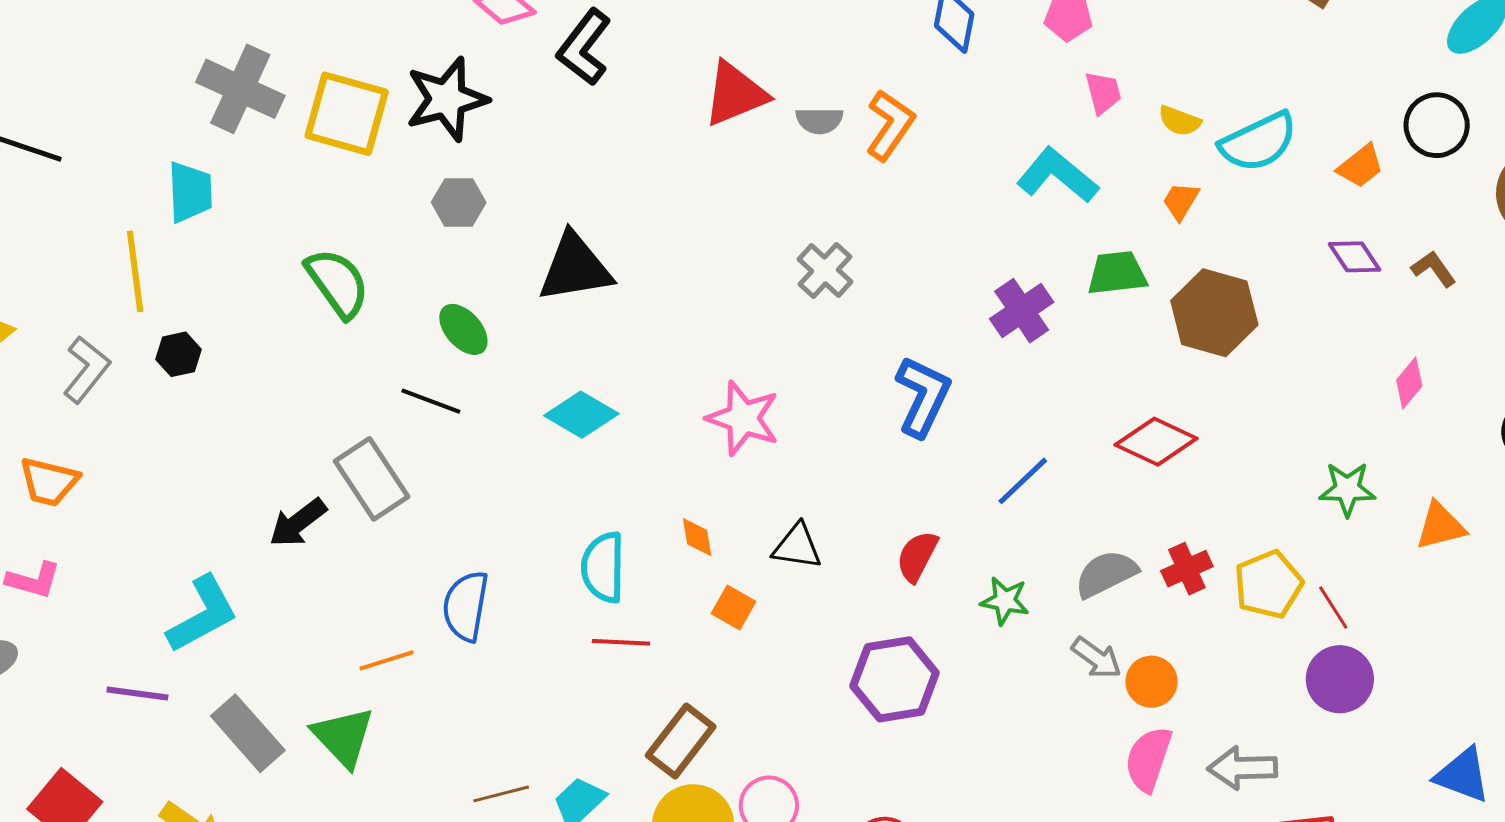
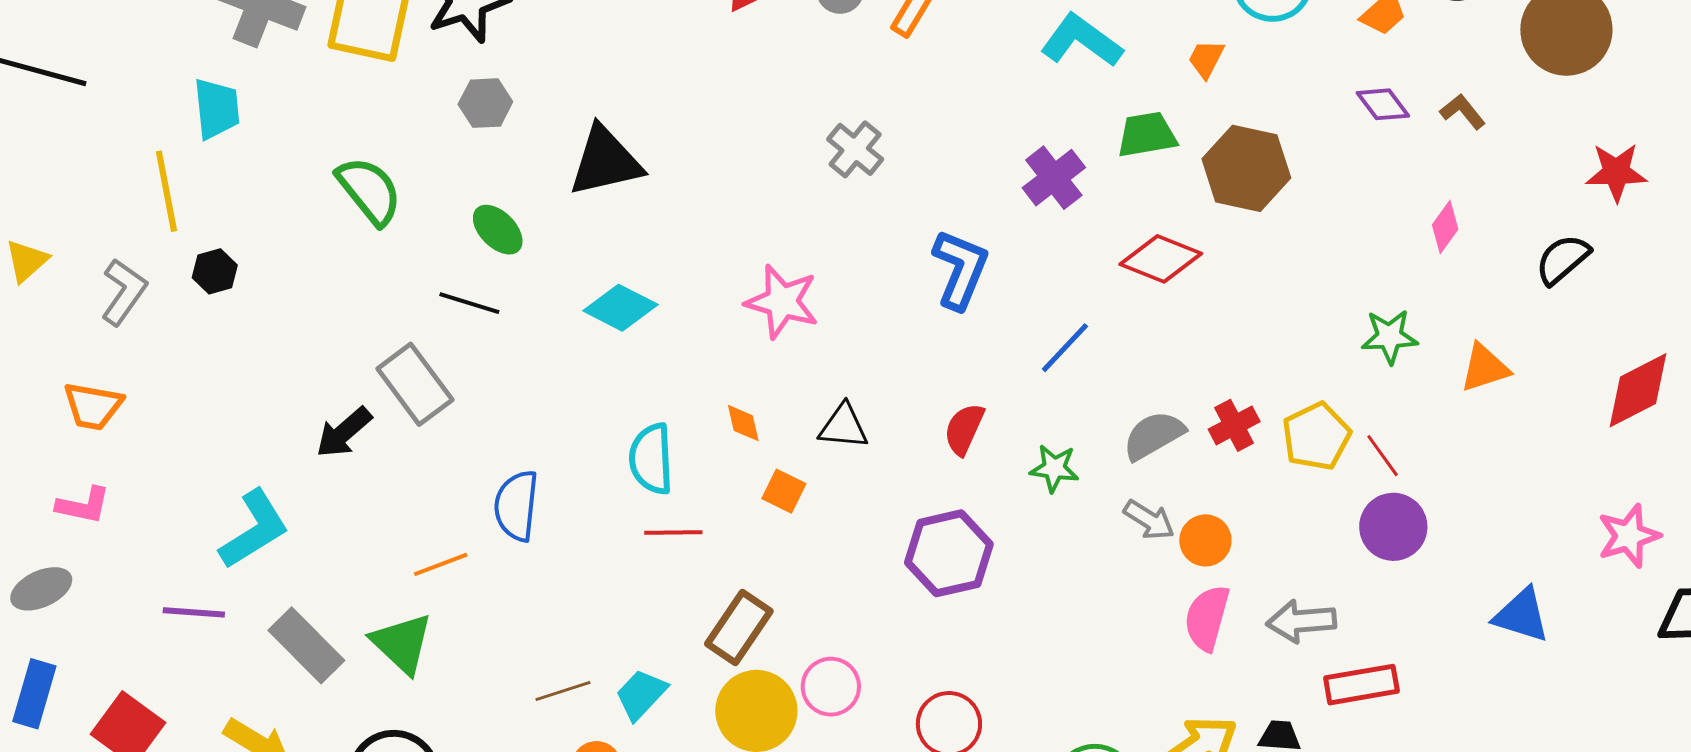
red diamond: (1156, 442) -> (1161, 259), moved

